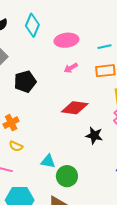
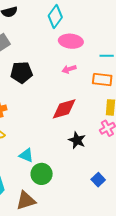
cyan diamond: (32, 25) -> (55, 17), moved
red diamond: (75, 108) -> (64, 109), turned -36

